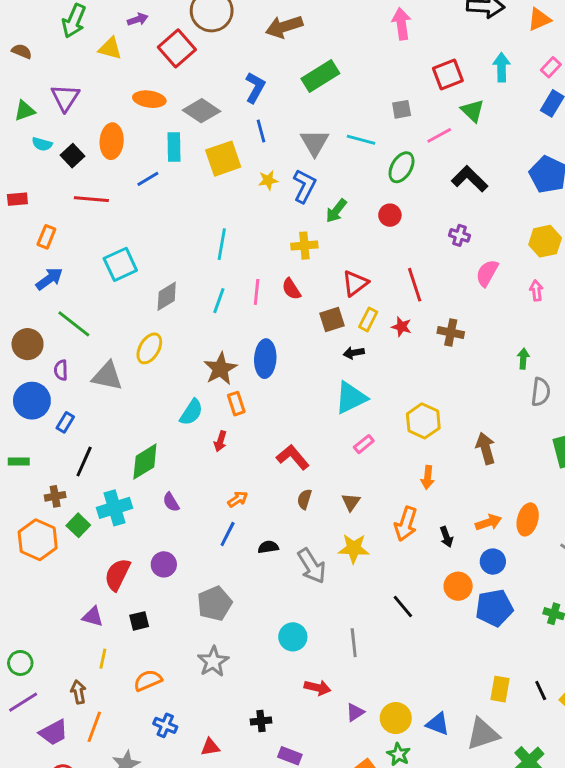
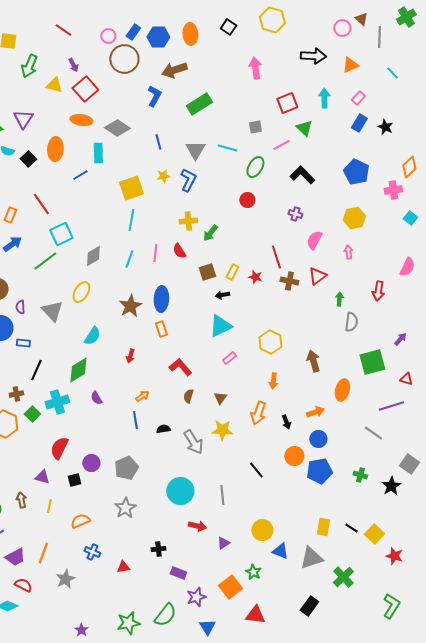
purple arrow: (138, 19) -> (73, 65), turned 80
red square: (177, 48) -> (85, 89), moved
blue L-shape: (255, 88) -> (154, 96), moved
yellow square: (223, 159) -> (131, 188), moved
red line: (91, 199) -> (41, 204), moved, turned 50
green arrow: (336, 211) -> (210, 233), moved
red triangle: (355, 283) -> (317, 276), moved
red line: (415, 285) -> (276, 257), moved
green line: (74, 324) -> (45, 261), moved, turned -75
gray triangle: (107, 376) -> (52, 311), turned 35
orange rectangle: (236, 404) -> (161, 329), moved
cyan semicircle: (191, 412) -> (92, 336), moved
blue rectangle: (65, 422) -> (23, 343), turned 64
orange ellipse: (528, 519) -> (342, 390), moved
blue line: (228, 534) -> (135, 420), turned -36
purple circle: (164, 564) -> (91, 463), moved
cyan circle: (293, 637) -> (180, 491), size x1.4
black line: (541, 691) -> (351, 528), turned -32
brown arrow: (78, 692) -> (21, 500), moved
yellow circle: (396, 718) -> (262, 530), moved

